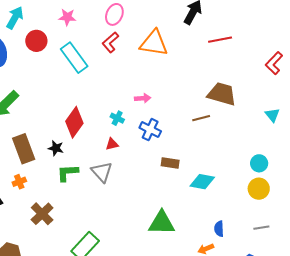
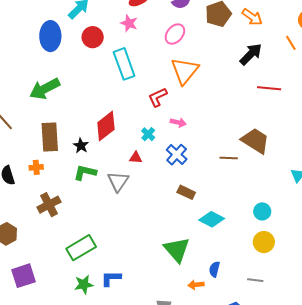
red L-shape: (110, 42) -> (158, 97), moved
orange triangle: (154, 43) -> (185, 71), moved, turned 44
cyan circle: (259, 163) -> (262, 211), moved
green triangle: (162, 223) -> (177, 250), moved, turned 32

